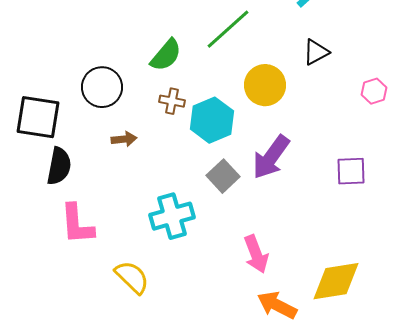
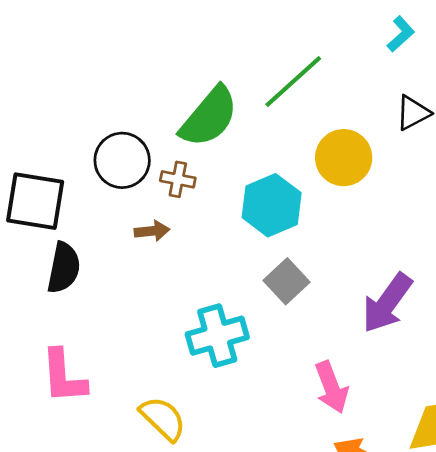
green semicircle: (166, 55) -> (209, 117), size x1.4
brown cross: (172, 101) -> (178, 179), moved
purple arrow: (271, 157) -> (387, 303), moved
pink L-shape: (77, 224) -> (64, 376), moved

